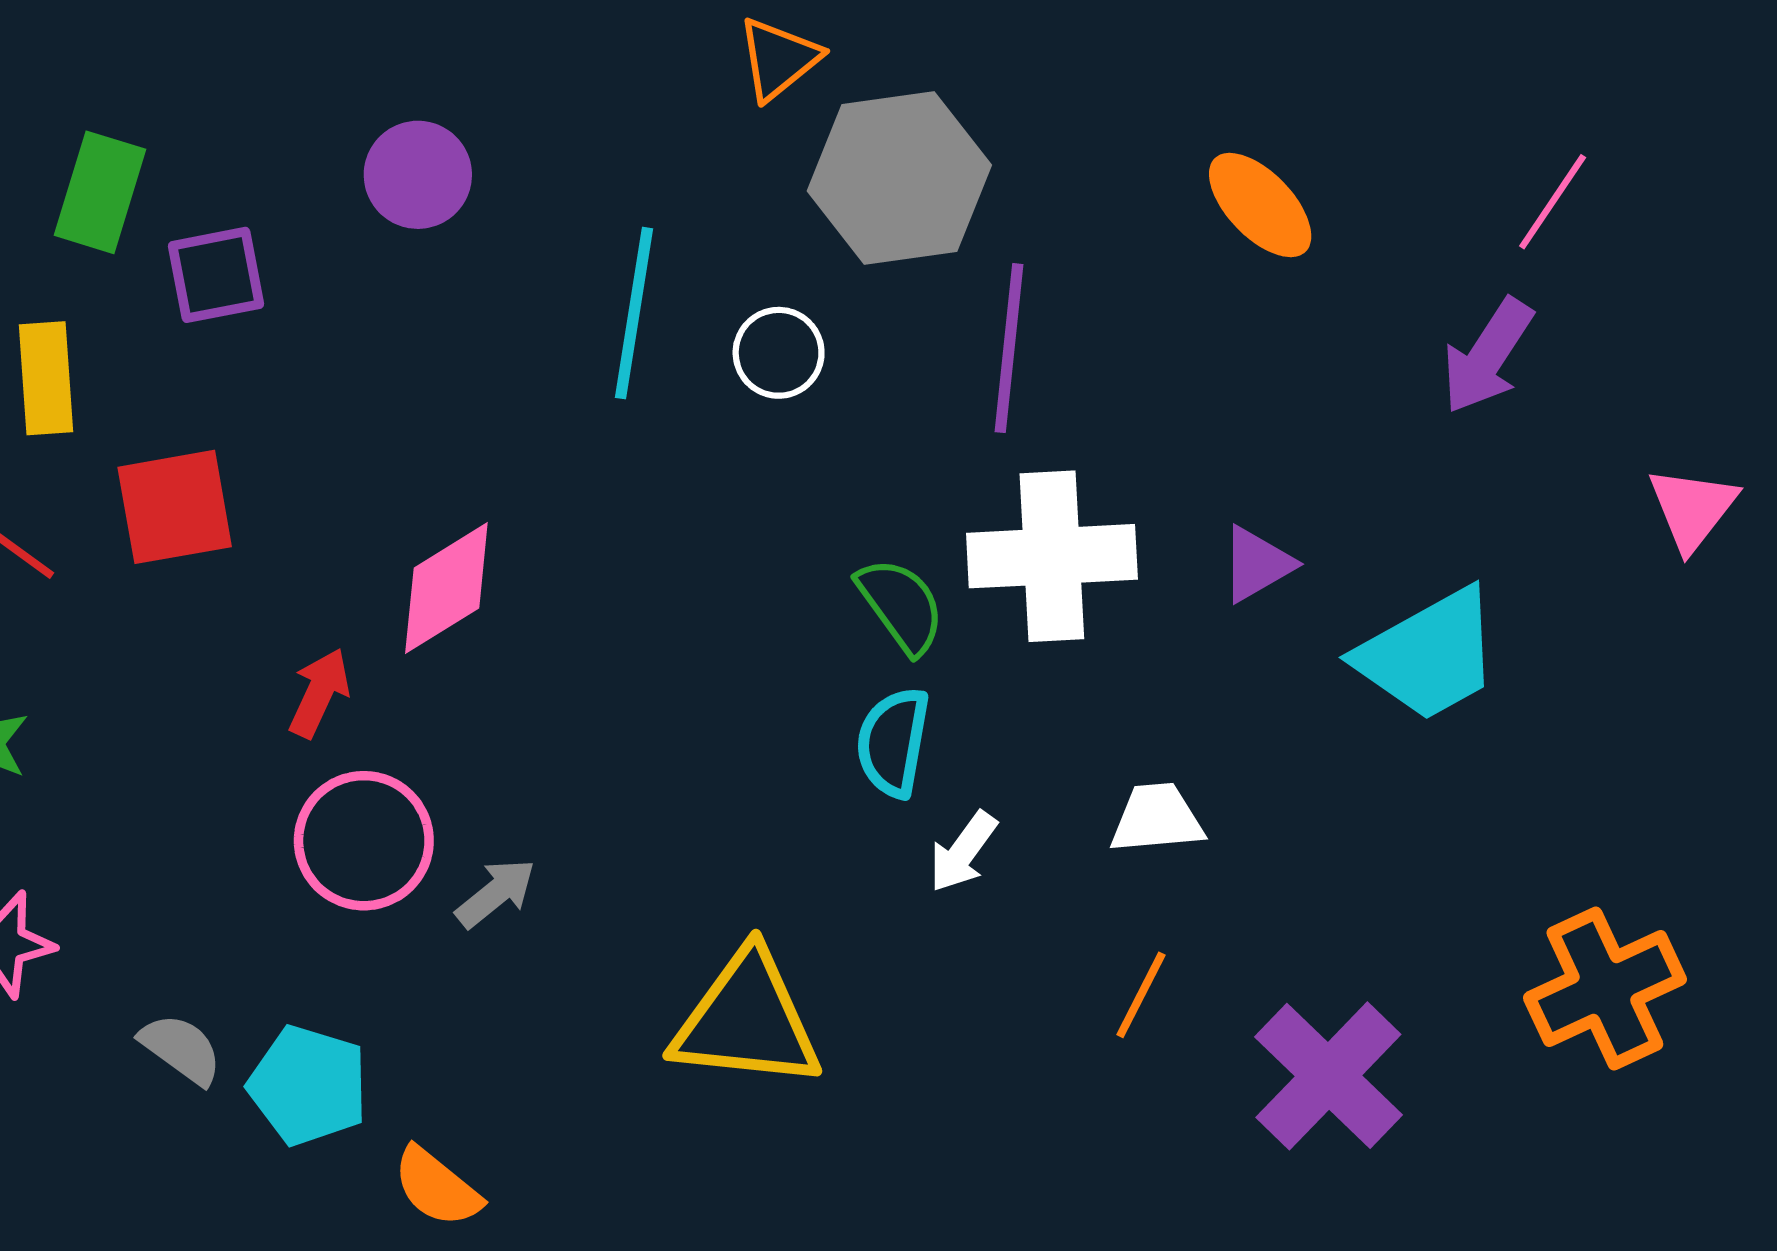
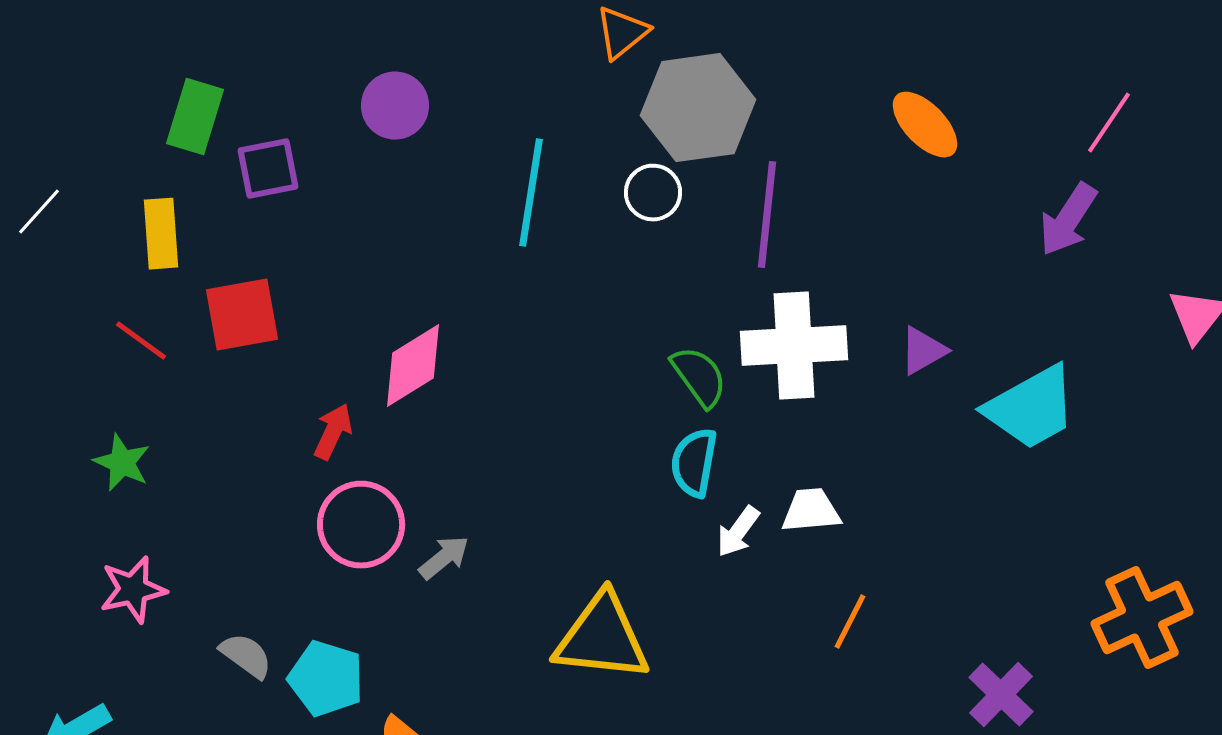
white circle: (779, 353) -> (653, 193), moved
white trapezoid: (1157, 818) -> (811, 511), moved
purple cross: (1328, 1076) -> (1001, 695), moved, size x0.7

